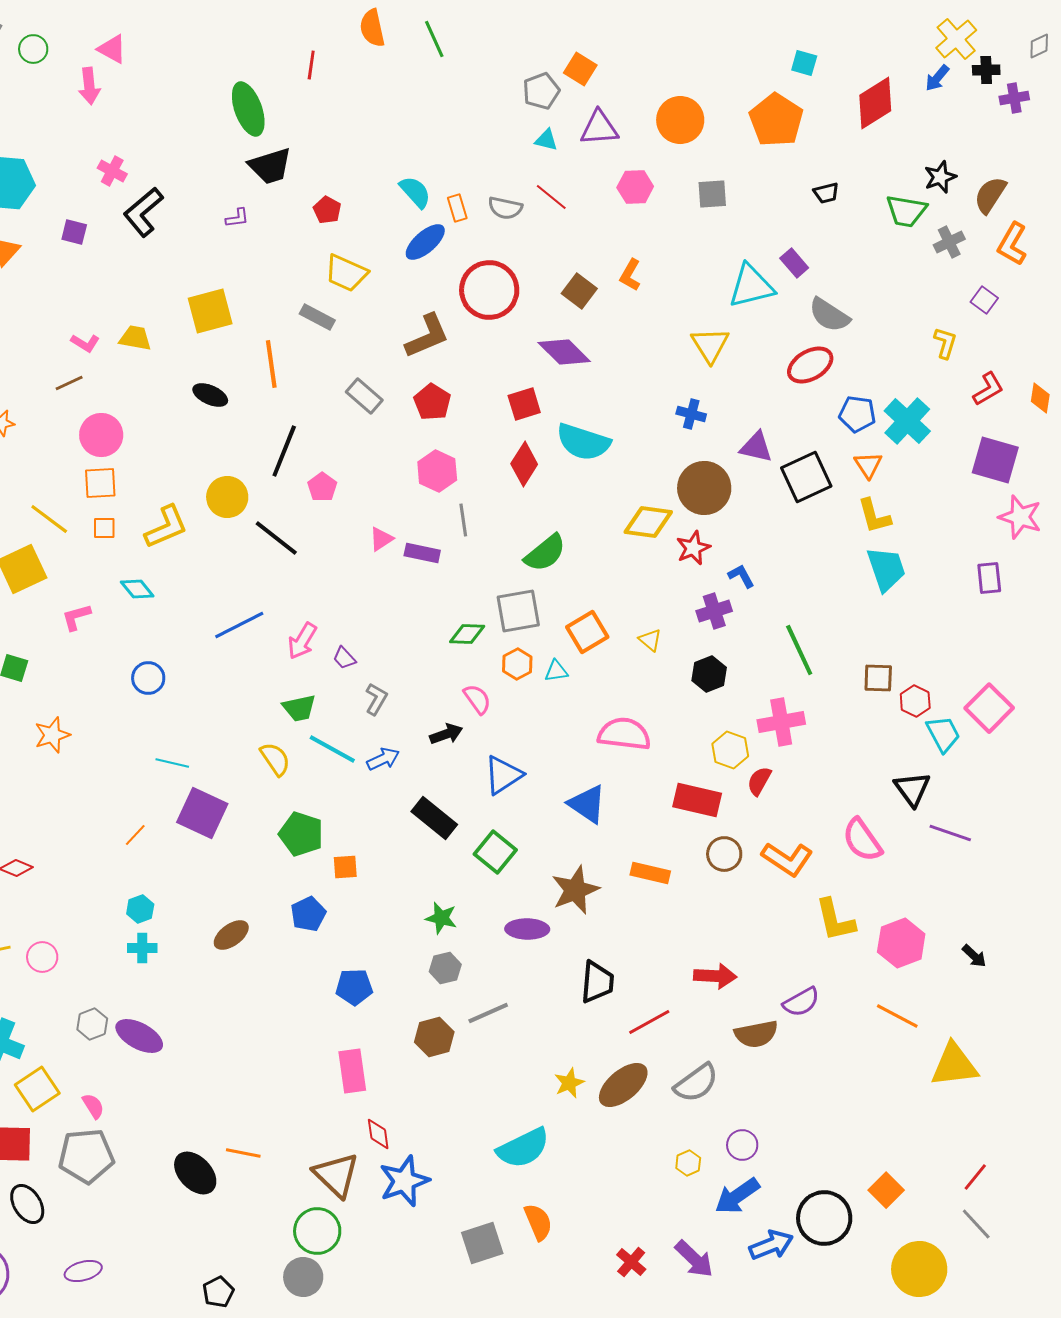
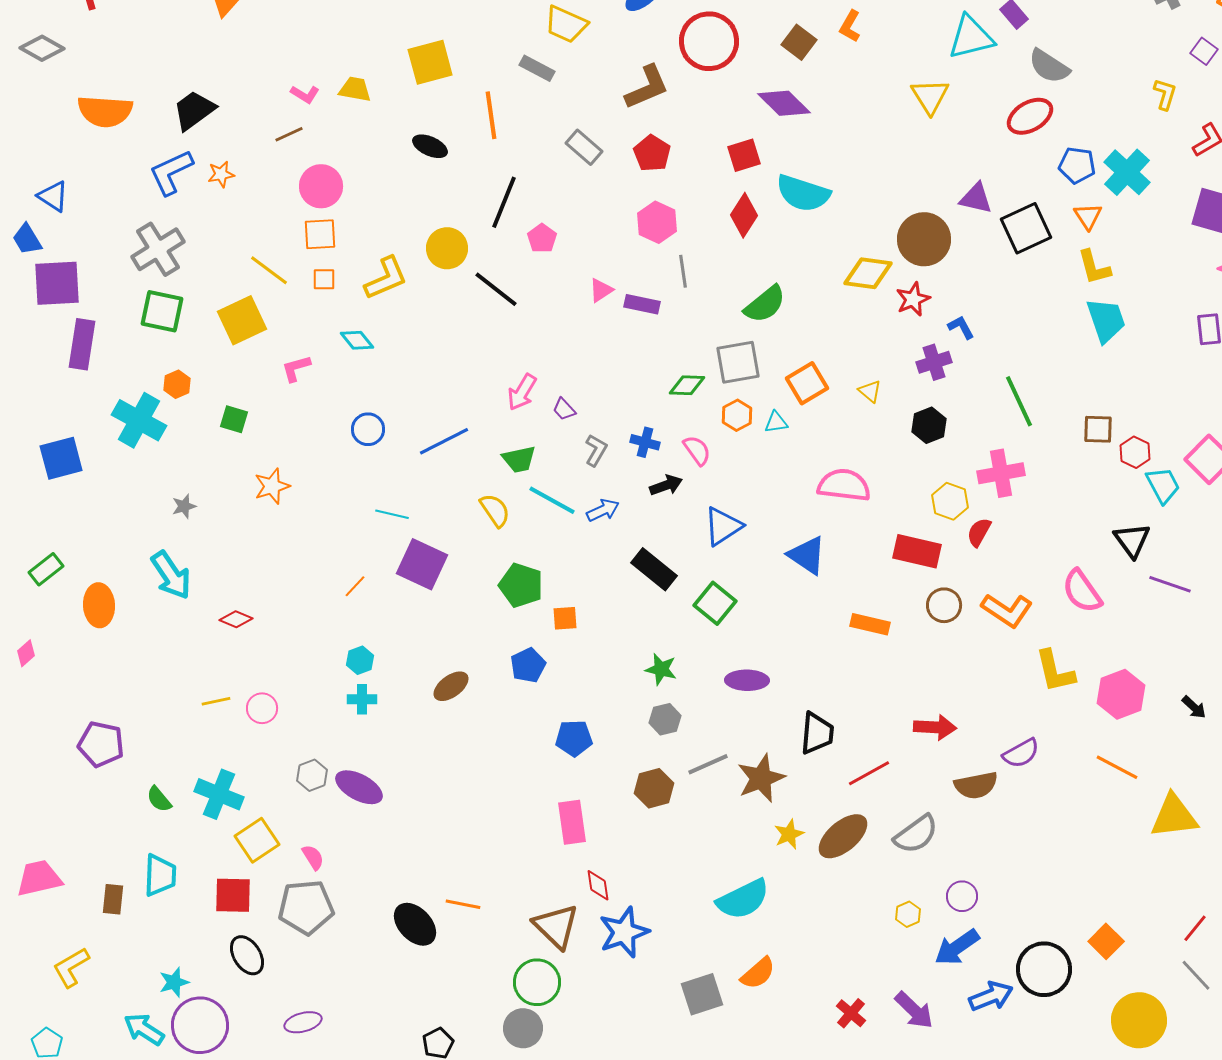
blue cross: (691, 414) -> (645, 442), moved
blue line: (239, 625) -> (444, 441), moved
brown star: (575, 890) -> (761, 778), moved
orange semicircle: (538, 1222) -> (758, 973), turned 72

